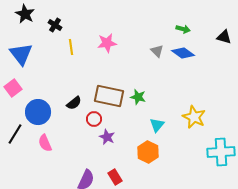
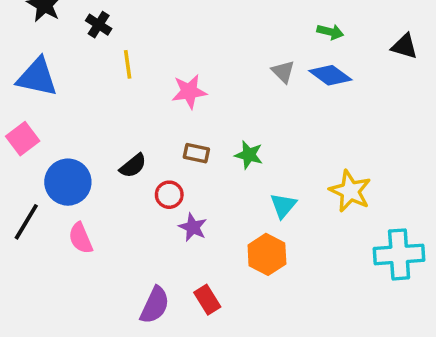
pink star: (107, 43) -> (189, 92), moved
blue triangle: (21, 54) -> (37, 77), turned -40
brown rectangle: (109, 96) -> (196, 153), size x0.5

